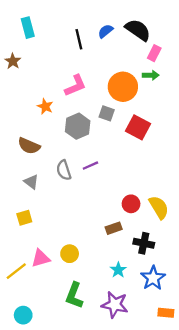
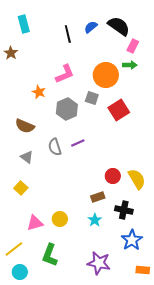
red square: (138, 127) -> (119, 110), turned 30
yellow square: (24, 218) -> (21, 188), turned -32
cyan star: (118, 270) -> (95, 220), moved
yellow line: (16, 271) -> (14, 249), moved
green L-shape: (74, 295) -> (50, 255), moved

